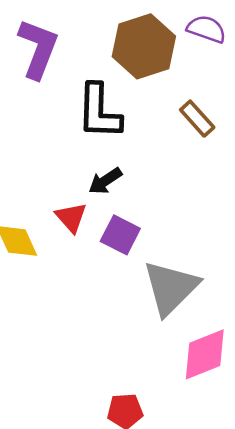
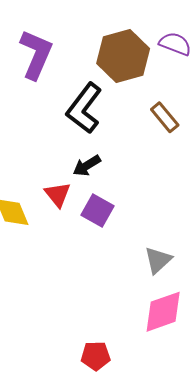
black L-shape: (99, 111) -> (84, 108), turned 33
gray triangle: (171, 288) -> (158, 260), moved, size x0.6

